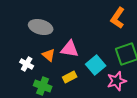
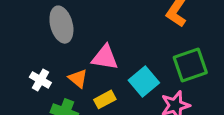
gray ellipse: (41, 27) -> (61, 25), turned 60
orange triangle: (49, 55) -> (78, 78), moved

